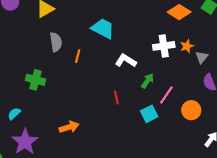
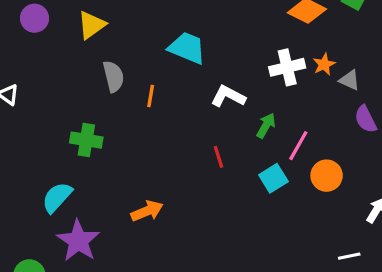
gray triangle: (202, 57) -> (350, 80), turned -40
orange circle: (191, 110) -> (327, 176), moved
cyan semicircle: (14, 114) -> (57, 197), size x1.5

